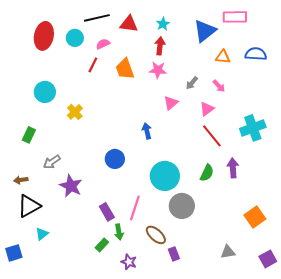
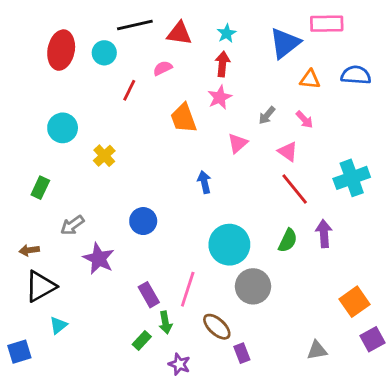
pink semicircle: (103, 44) -> (163, 68), moved
orange trapezoid: (125, 69) -> (183, 118), moved
pink star: (158, 70) -> (220, 97), turned -30
pink triangle: (207, 109) -> (288, 152), turned -49
blue circle: (115, 159) -> (143, 221), moved
purple square: (268, 259) -> (373, 339), moved

